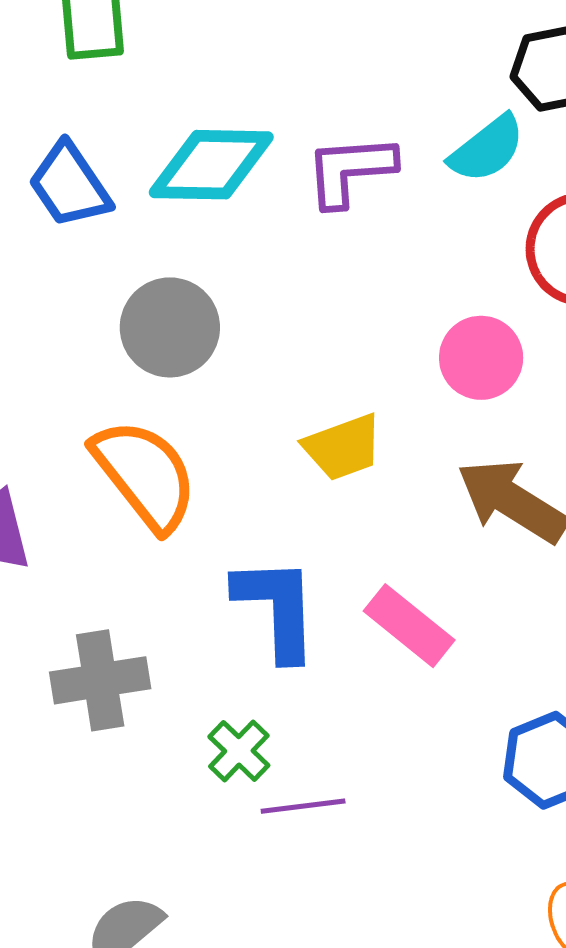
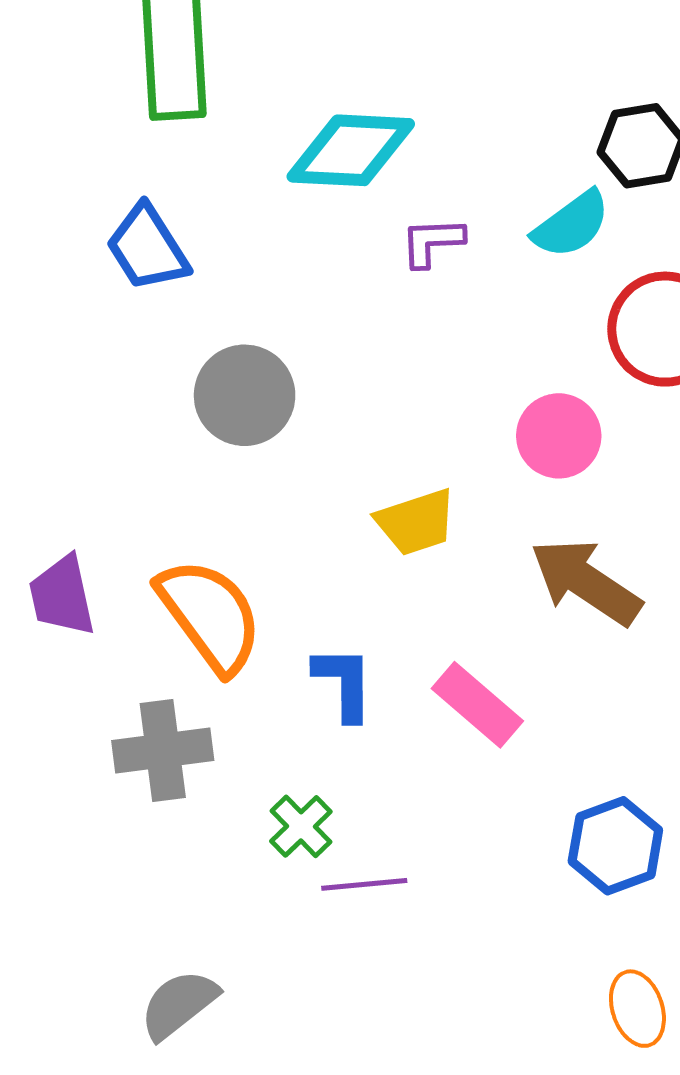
cyan diamond: (211, 165) -> (351, 150), moved
purple L-shape: (350, 170) -> (432, 242), size x0.7
orange semicircle: (145, 475) -> (210, 615), moved
blue L-shape: (277, 608) -> (344, 683), size x0.7

